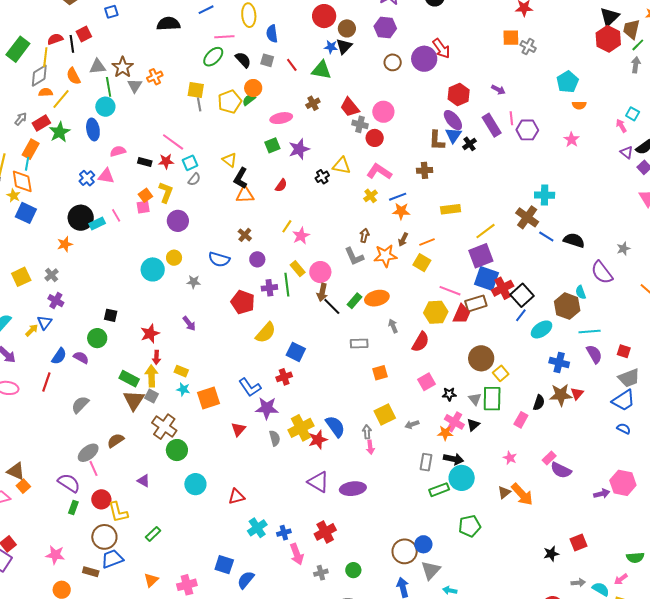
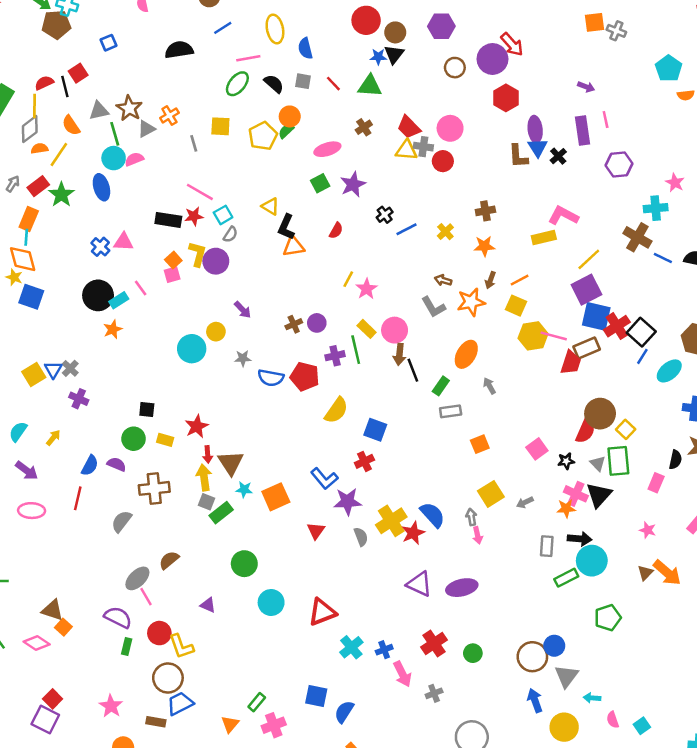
gray triangle: (135, 86) -> (146, 129), turned 35
red hexagon: (459, 95) -> (506, 98), moved
gray line: (199, 104) -> (194, 143), moved
purple ellipse: (453, 120) -> (535, 129), turned 40
purple rectangle: (492, 125) -> (583, 131), turned 30
purple hexagon: (527, 130) -> (619, 164), moved
pink star: (572, 140) -> (675, 183), moved
pink semicircle: (118, 151) -> (134, 159), moved
black rectangle: (145, 162) -> (168, 220), size x1.5
yellow triangle: (342, 166) -> (406, 150), moved
brown cross: (425, 170) -> (485, 211), moved
pink L-shape: (379, 172) -> (563, 216), moved
blue line: (398, 197) -> (407, 229), moved
purple circle: (178, 221) -> (216, 261), moved
brown cross: (245, 235) -> (294, 324), moved, turned 32
brown arrow: (364, 235) -> (443, 280), turned -80
orange star: (65, 244) -> (113, 329), moved
blue semicircle: (219, 259) -> (271, 378), moved
orange ellipse: (377, 298) -> (466, 354), turned -40
green rectangle: (354, 301) -> (441, 386), moved
black line: (332, 306) -> (413, 370), turned 30
yellow hexagon: (436, 312) -> (533, 336), moved
blue triangle: (45, 322) -> (53, 370), moved
purple arrow: (189, 324) -> (243, 310), moved
red semicircle: (421, 342) -> (585, 431), moved
yellow rectangle: (181, 371) -> (165, 440), moved
green rectangle: (129, 379) -> (221, 513), moved, turned -60
brown triangle: (134, 400) -> (231, 463), moved
black triangle: (473, 425) -> (599, 495), size x1.6
brown cross: (164, 427) -> (154, 488), moved, turned -35
red triangle: (236, 496) -> (322, 612), size x1.4
green rectangle: (153, 534) -> (257, 702), moved
pink star: (55, 555) -> (111, 706), turned 30
green circle: (353, 570) -> (473, 653), moved

